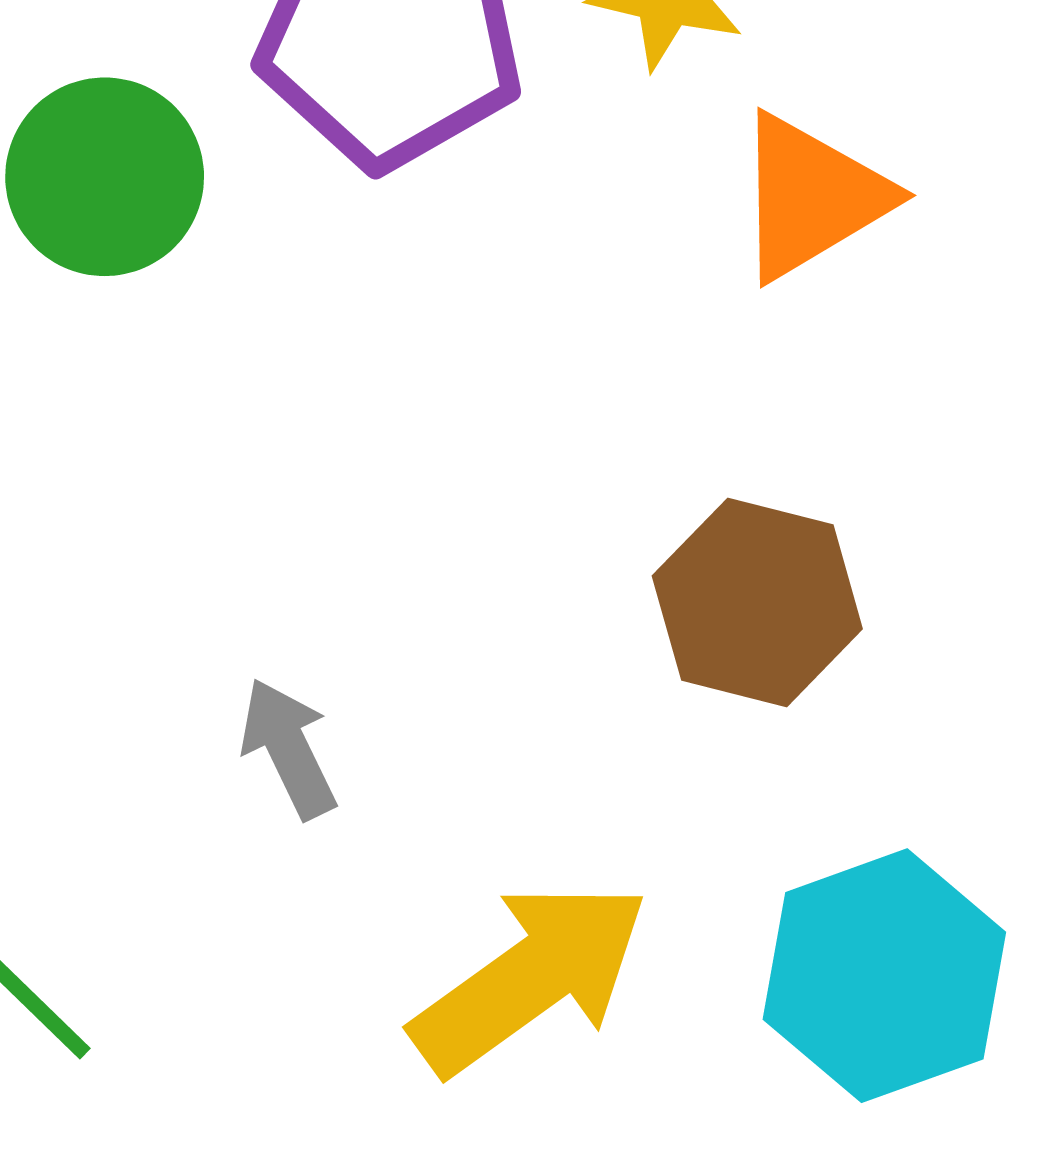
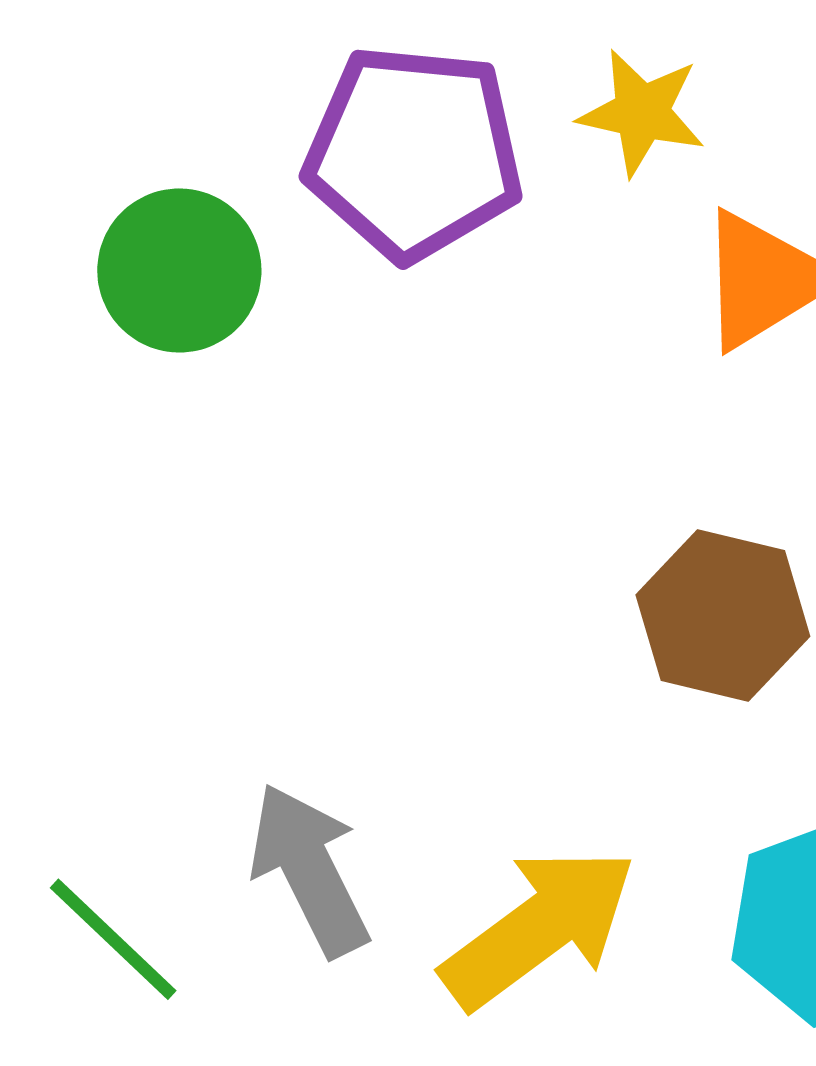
gray arrow: (288, 748) -> (309, 870), moved, size x1.5

